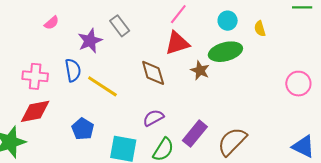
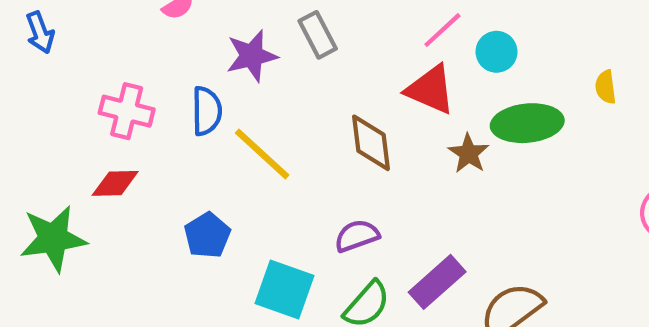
cyan circle: (228, 21) -> (497, 52), moved
red triangle: (177, 43) -> (431, 90), turned 32
red diamond: (35, 111) -> (115, 183), size x0.7

